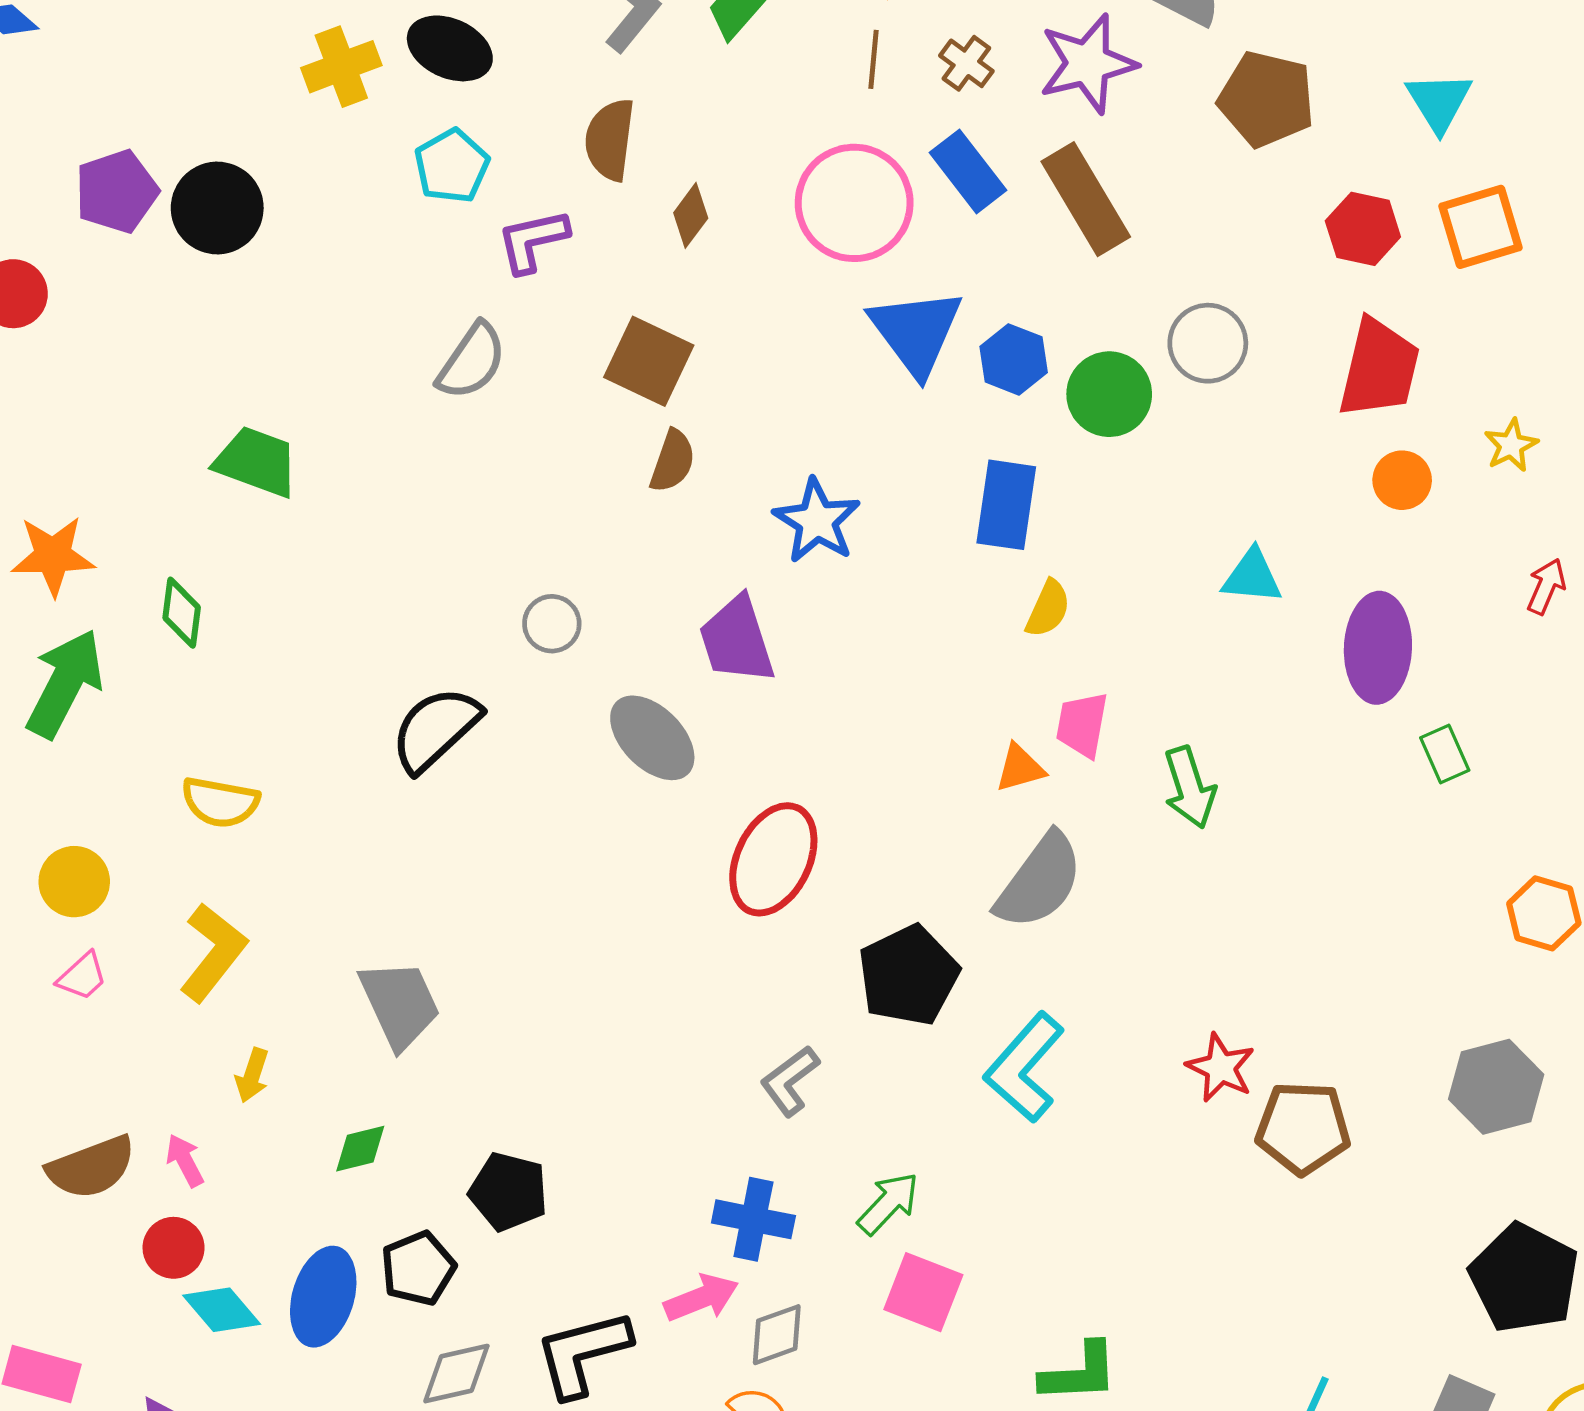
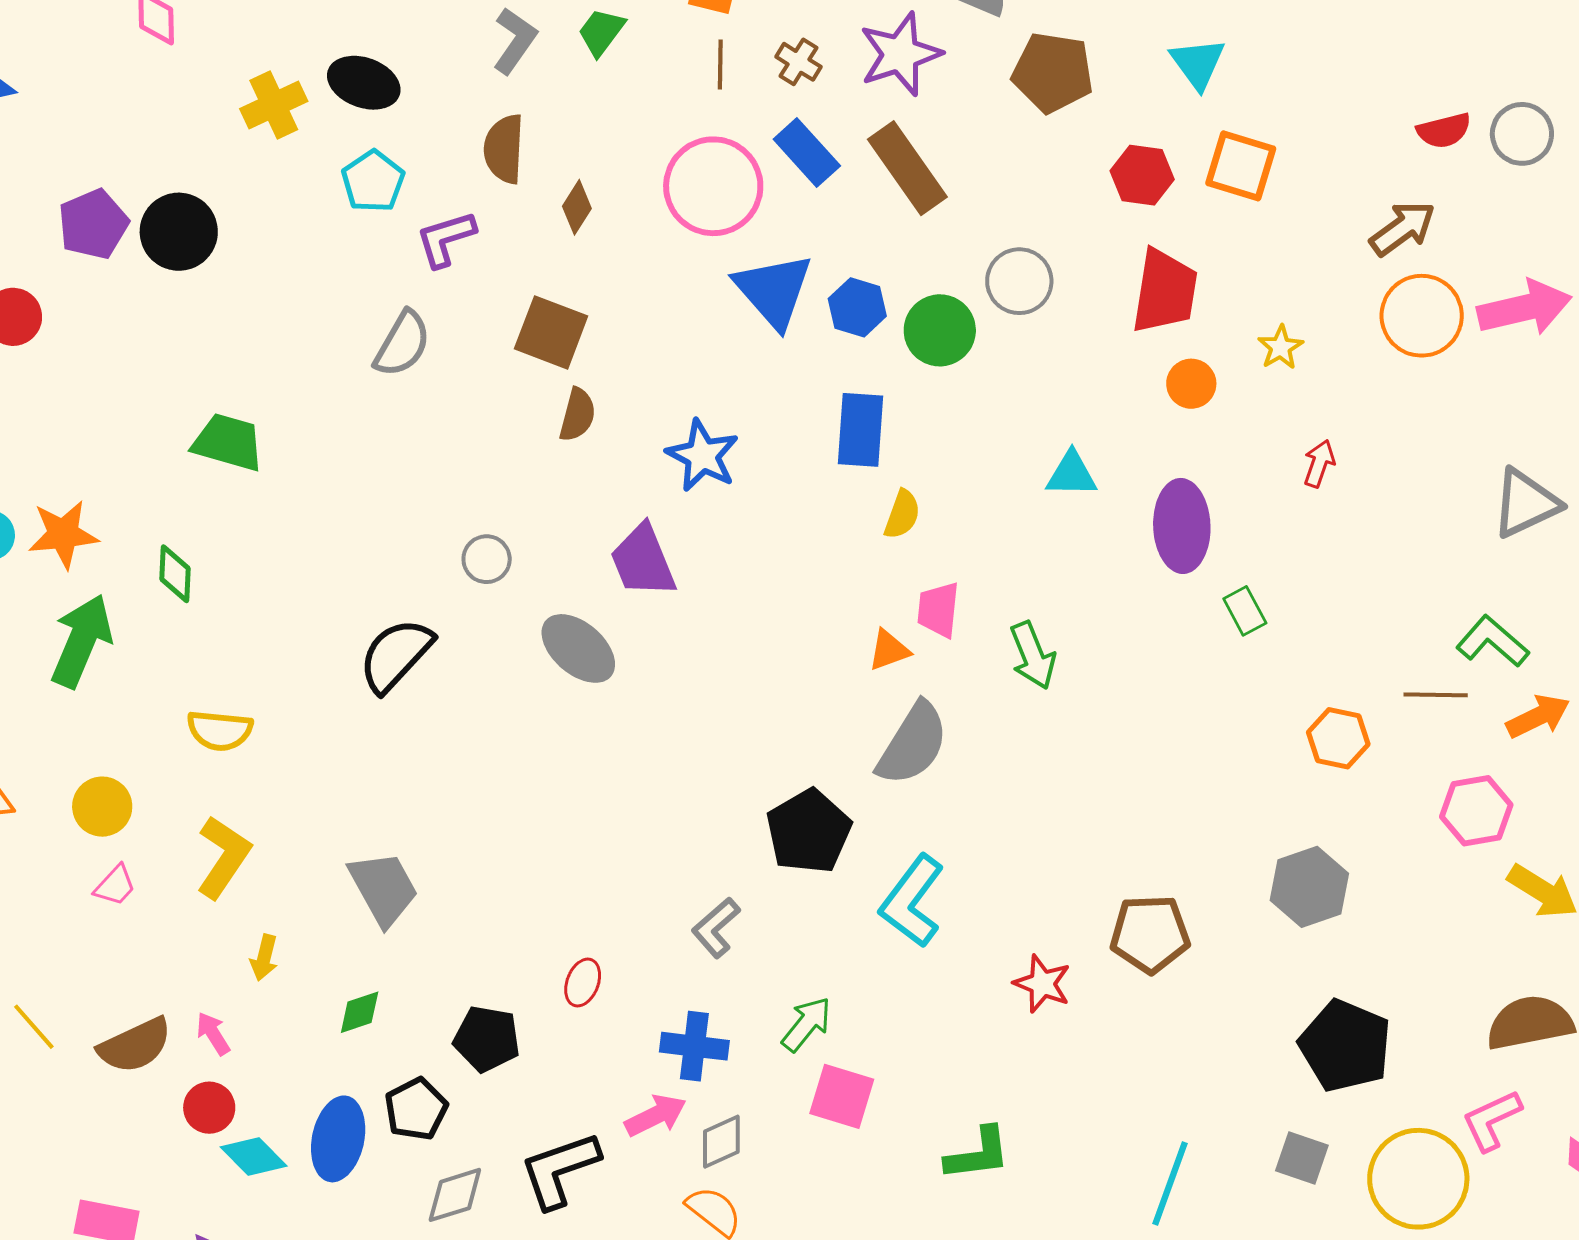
orange square: (1481, 227) -> (1241, 166), turned 38
red ellipse: (773, 859) -> (583, 983), moved, size x0.5
red star: (1221, 1068) -> (1042, 984), moved

